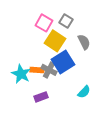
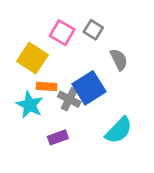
yellow square: (55, 41) -> (32, 58), moved
orange rectangle: (37, 70) -> (47, 86), moved
cyan semicircle: (84, 92) -> (119, 130), size x1.5

